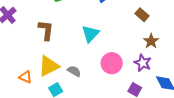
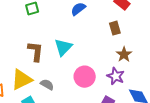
brown rectangle: (142, 15) -> (115, 28), turned 32
brown L-shape: (46, 30) -> (35, 51), moved

